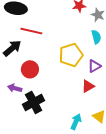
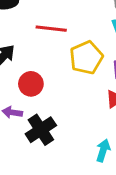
red line: (31, 31) -> (51, 29), moved

